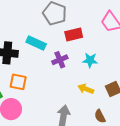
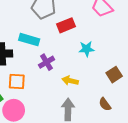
purple cross: (60, 60) -> (47, 62), moved
yellow arrow: (86, 89) -> (70, 81), moved

